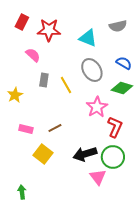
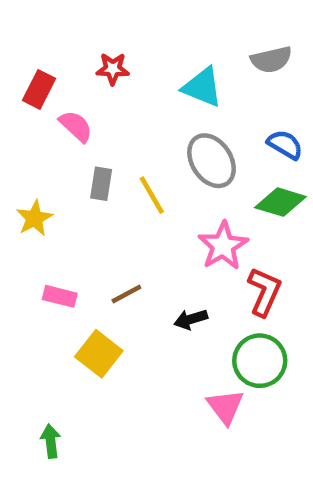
red rectangle: (22, 22) -> (39, 89), moved
red star: (49, 30) -> (113, 69), size x0.6
black arrow: (85, 154) -> (191, 319), moved, size x0.6

